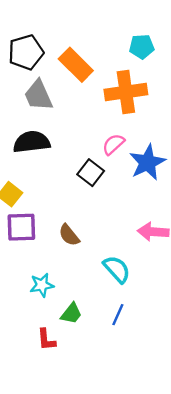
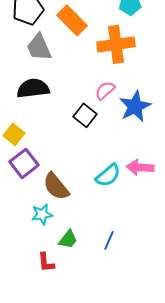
purple square: (21, 227) -> (24, 163), turned -36
brown semicircle: (69, 235) -> (56, 186), moved, size x1.4
cyan semicircle: (117, 269) -> (108, 175), moved, turned 92

